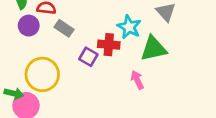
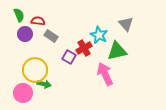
red cross: (109, 45) -> (84, 48), turned -35
pink arrow: (137, 80) -> (105, 74), size x1.6
green arrow: (14, 93) -> (44, 84), moved

